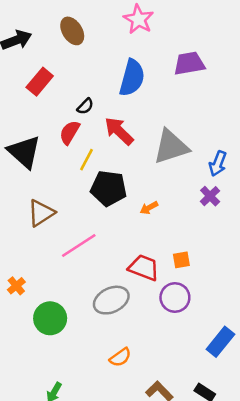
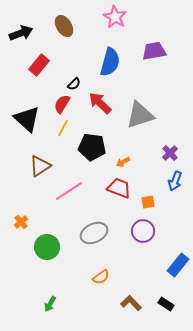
yellow line: (87, 160) -> (63, 128), moved
blue arrow: (218, 164) -> (175, 181), moved
red trapezoid: (144, 268) -> (119, 188), moved

